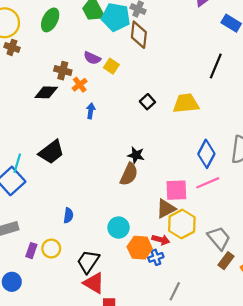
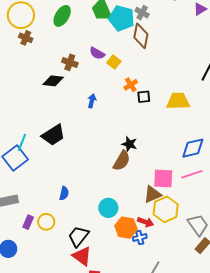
orange cross: (80, 85) -> (131, 85), moved
black square: (147, 102) -> (144, 97), turned 32
blue diamond: (206, 154) -> (193, 148), turned 45

